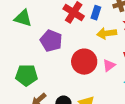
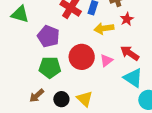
green pentagon: (26, 75) -> (50, 67), moved

